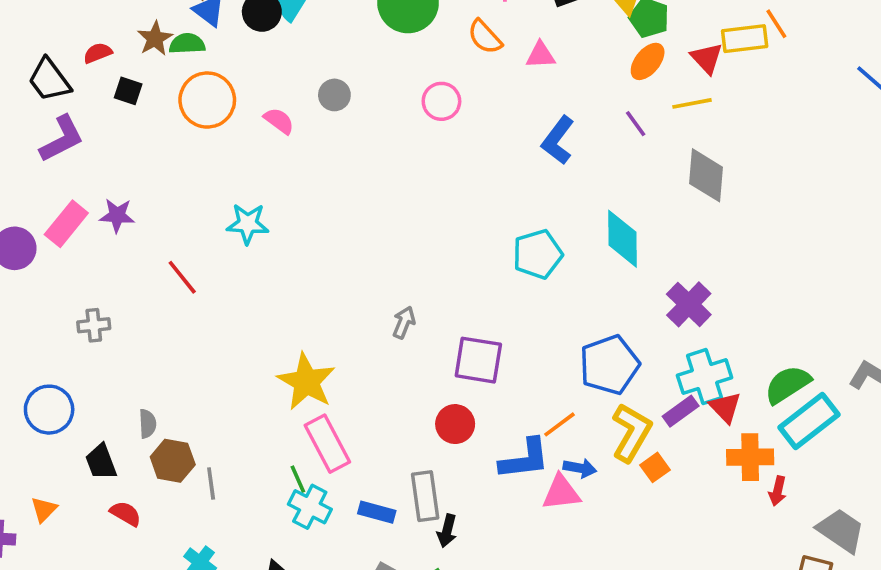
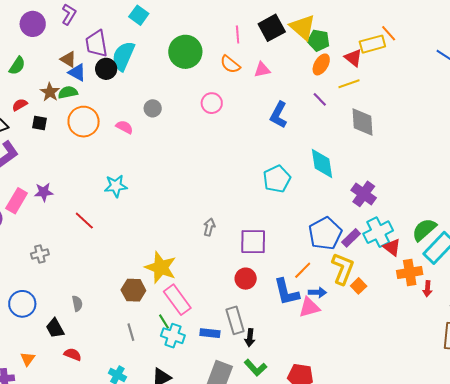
purple rectangle: (681, 411) -> (351, 238), moved
blue L-shape: (525, 459) -> (286, 292), turned 92
brown hexagon: (173, 461) -> (133, 290), moved
gray line: (211, 483) -> (131, 332), moved

